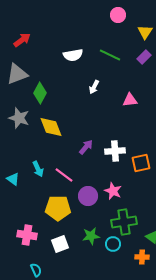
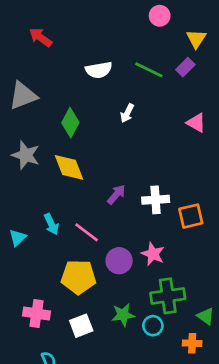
red arrow: (22, 40) -> (41, 37), moved, turned -108
purple rectangle: (144, 57) -> (185, 67), moved
green diamond: (40, 93) -> (70, 123), moved
pink triangle: (130, 100) -> (196, 123), moved, turned 35
cyan triangle: (13, 179) -> (18, 238), turned 40

